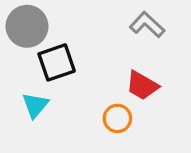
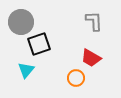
gray L-shape: (147, 25) -> (94, 21), turned 45

